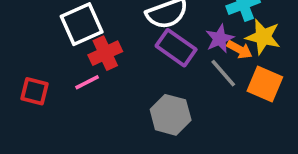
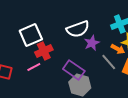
purple star: (220, 39) -> (92, 43), moved
purple rectangle: (176, 48) -> (74, 70), moved

